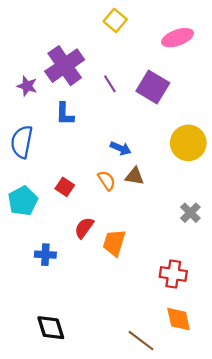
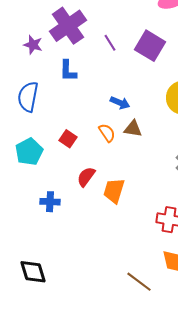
black diamond: (51, 328) -> (33, 272), moved

